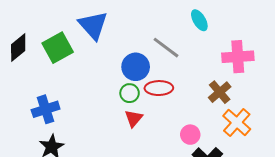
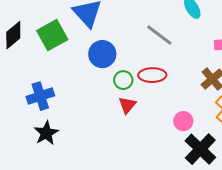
blue circle: (136, 67) -> (102, 54), moved

